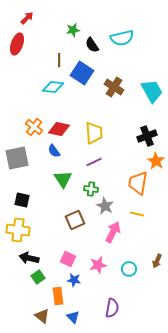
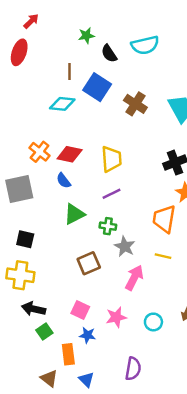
green triangle: (63, 179) -> (74, 214), turned 36

